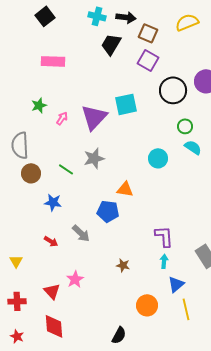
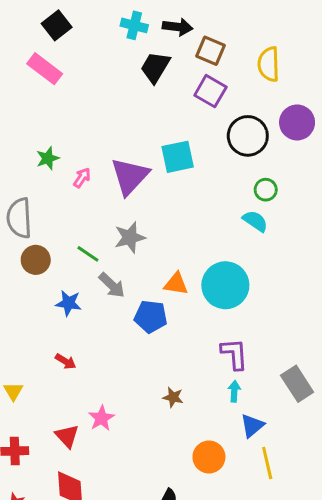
yellow semicircle: (187, 22) -> (269, 64), moved, turned -70
pink rectangle: (53, 61) -> (45, 69), moved, turned 35
cyan semicircle: (193, 147) -> (255, 221), moved
cyan circle: (158, 158) -> (225, 285), moved, size x1.6
gray arrow: (81, 233) -> (112, 285), moved

